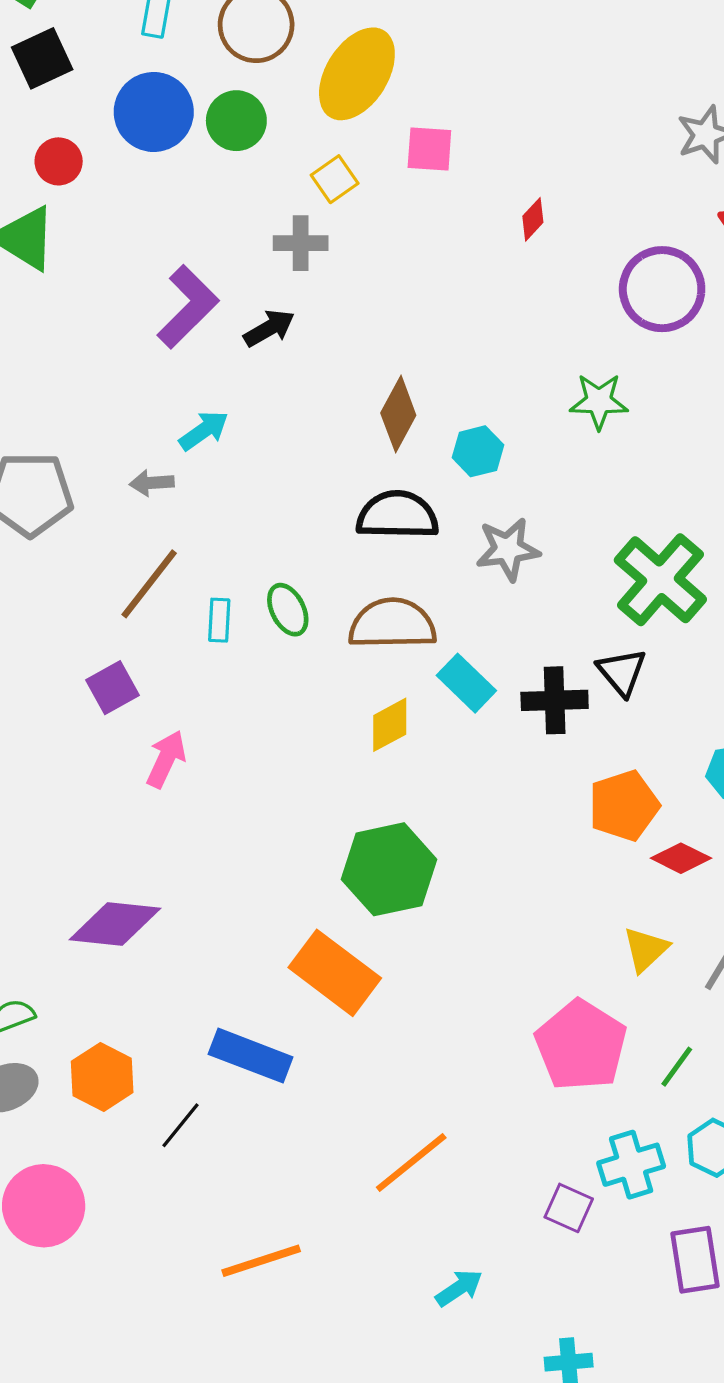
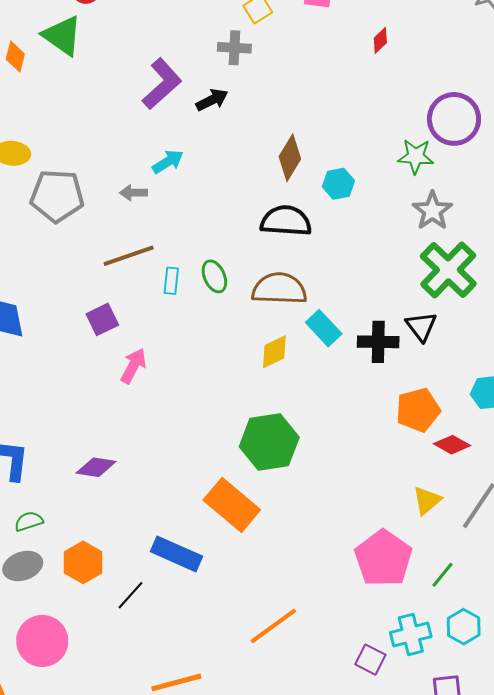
purple circle: (662, 289) -> (454, 119), moved
gray star: (508, 549) -> (432, 211), moved, turned -30
brown line: (149, 584) -> (129, 256), turned 30
purple diamond: (115, 924) -> (96, 467), size x0.7

